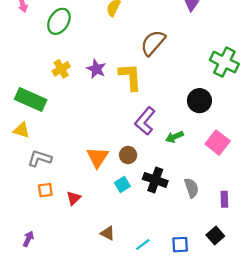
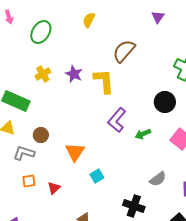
brown circle: (128, 155) -> (41, 135), moved
black cross: (155, 180) -> (134, 206), moved
gray semicircle: (192, 188) -> (158, 179), turned 72

